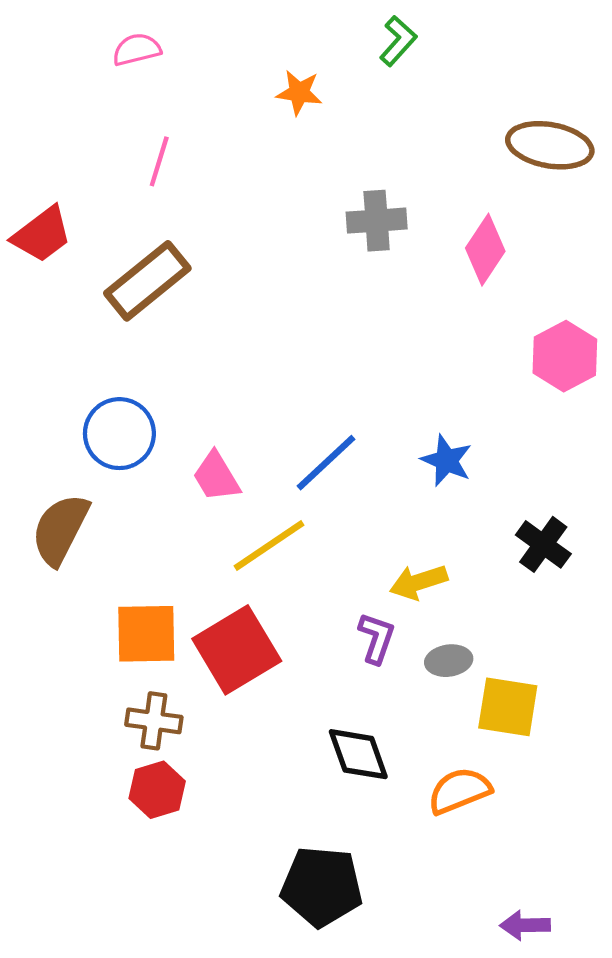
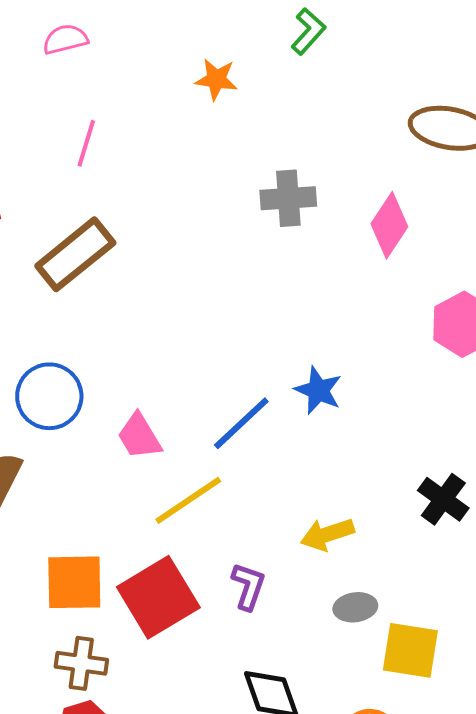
blue star: (447, 460) -> (318, 390), moved
purple L-shape: (377, 638) -> (248, 586), moved

